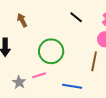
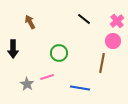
green circle: (51, 51) -> (59, 53), size x0.7

